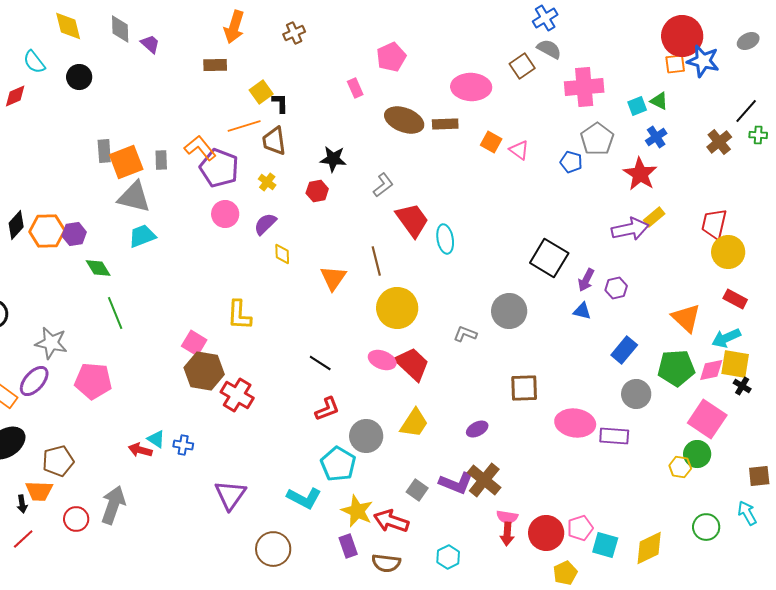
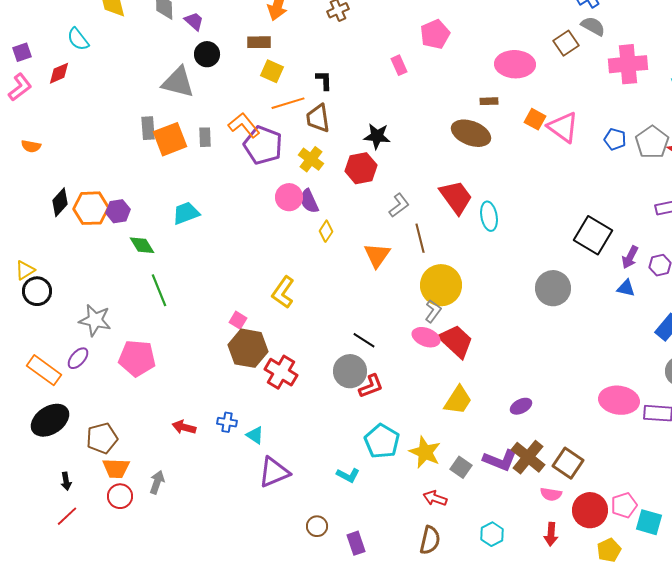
black circle: (79, 77) -> (207, 54), moved
yellow square: (261, 92) -> (272, 71), moved, turned -30
brown ellipse: (404, 120) -> (471, 133), moved
brown rectangle: (445, 124) -> (489, 101), size x0.7
gray pentagon: (597, 139) -> (652, 142), moved
pink triangle: (519, 150) -> (563, 127), size x1.6
yellow cross: (267, 182) -> (311, 159), size x1.4
gray L-shape: (383, 185) -> (399, 205), moved
red hexagon: (317, 191) -> (361, 168), size x1.4
gray triangle: (134, 197) -> (178, 82), moved
pink circle: (225, 214) -> (289, 197), moved
purple semicircle: (265, 224) -> (309, 201), turned -70
yellow diamond: (282, 254) -> (326, 231), turned 35
yellow L-shape: (239, 315) -> (283, 292), turned 32
gray L-shape: (465, 334) -> (433, 311), moved, turned 105
pink square: (194, 343) -> (238, 320), size x0.7
purple ellipse: (34, 381) -> (78, 358), size x0.7
brown square: (524, 388) -> (568, 463), moved, turned 36
gray circle: (366, 436) -> (350, 371), moved
cyan triangle: (156, 439) -> (255, 435), moved
orange trapezoid: (39, 491) -> (116, 468), moved
purple triangle: (230, 495) -> (274, 472), turned 32
cyan L-shape: (304, 498) -> (348, 475), size x0.7
gray arrow: (113, 505) -> (157, 482), size x0.6
yellow star: (357, 511) -> (425, 452), moved
red arrow: (391, 521) -> (435, 498), size x0.7
red arrow: (507, 534) -> (551, 534), moved
purple rectangle: (348, 546) -> (356, 543), moved
brown circle: (273, 549) -> (317, 526), size x0.6
brown semicircle: (386, 563) -> (430, 540), turned -84

